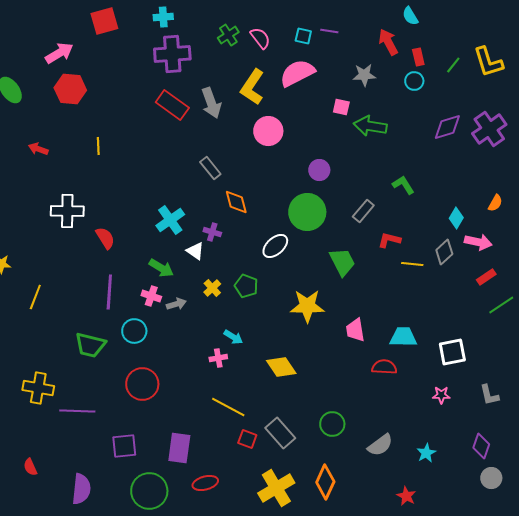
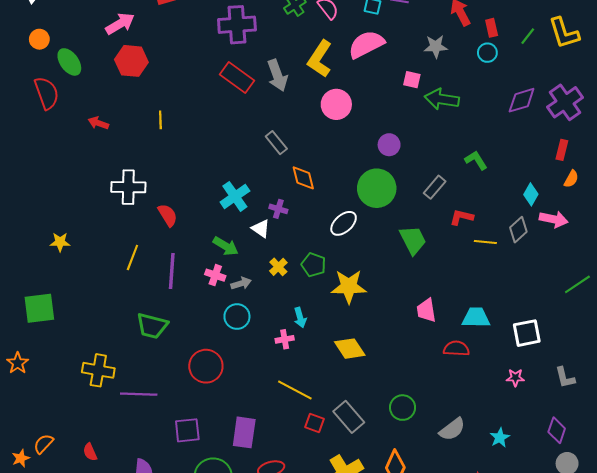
red rectangle: (486, 277) -> (562, 150), moved, turned -42
yellow line: (35, 297) -> (132, 258), moved
yellow star: (307, 306) -> (349, 287), moved
cyan circle: (134, 331) -> (237, 317), moved
cyan arrow: (233, 337) -> (300, 318), turned 42

